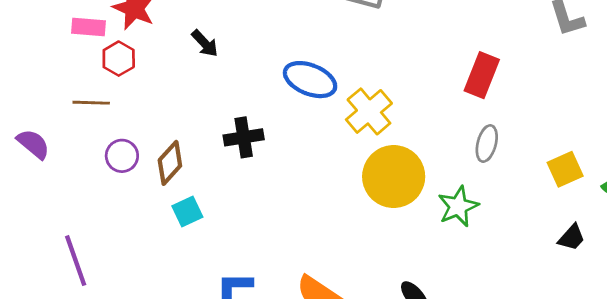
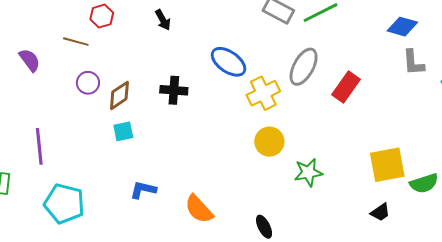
gray ellipse: (487, 144) -> (304, 67), moved, size x1.5
yellow square: (565, 169) -> (387, 165), size x1.5
yellow circle: (394, 177) -> (269, 142), size x0.7

